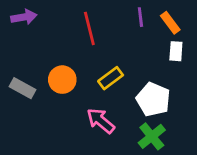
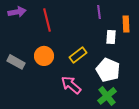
orange rectangle: (170, 23) -> (126, 24), moved, turned 35
red line: (89, 28) -> (47, 20), moved
white rectangle: (176, 51) -> (111, 37), moved

